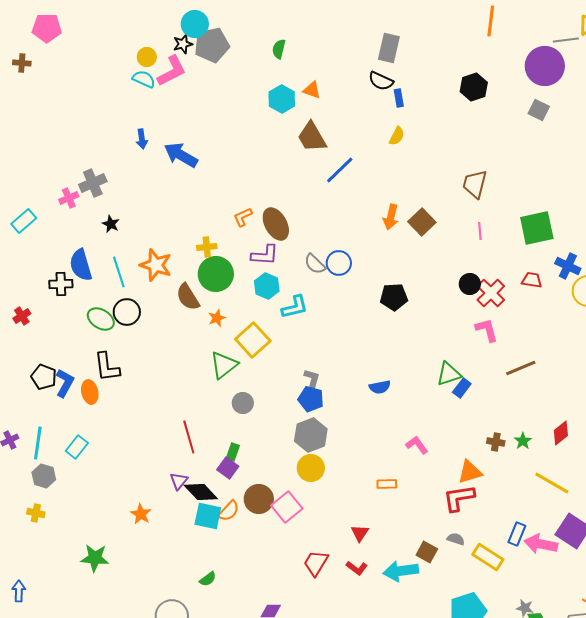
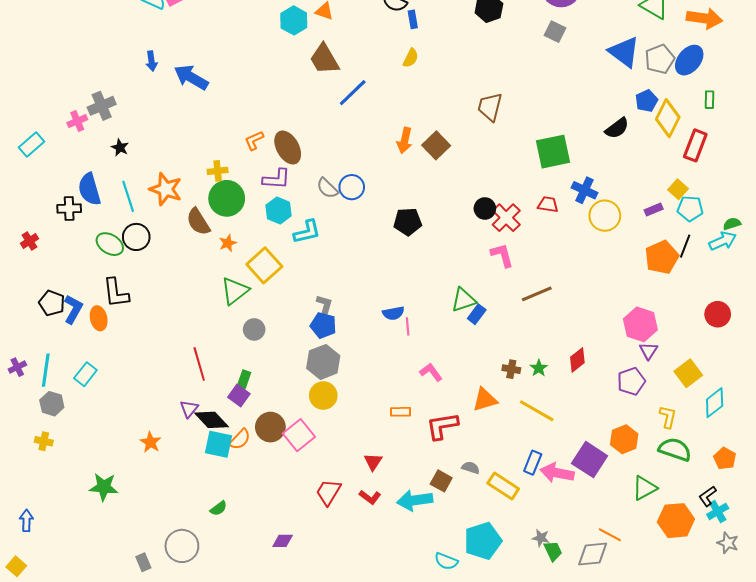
pink line: (480, 231) -> (408, 326), moved
yellow line: (552, 483) -> (537, 411), moved
red L-shape: (459, 498) -> (442, 426), moved

